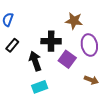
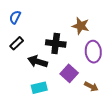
purple square: (67, 59) -> (69, 73), moved
black arrow: (35, 61) -> (38, 62), turned -60

